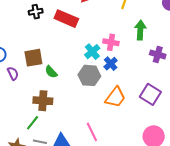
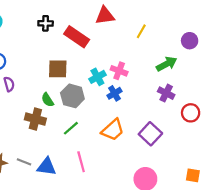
green arrow: (140, 30) -> (167, 64), moved, turned 48
brown square: (33, 58) -> (58, 69), moved
green semicircle: (51, 72) -> (48, 100), moved
gray hexagon: (89, 75) -> (72, 96), moved
green line: (33, 123) -> (71, 128), moved

